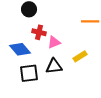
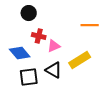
yellow rectangle: (80, 56) -> (80, 60), size x1.5
black triangle: (54, 66) -> (54, 70), turned 36

